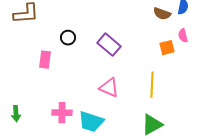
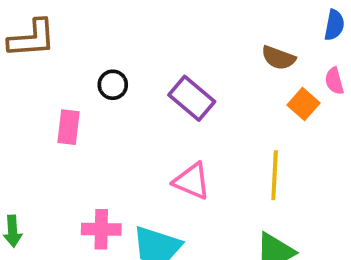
brown semicircle: (162, 14) -> (278, 58), moved
orange square: (167, 48) -> (303, 104), turned -35

